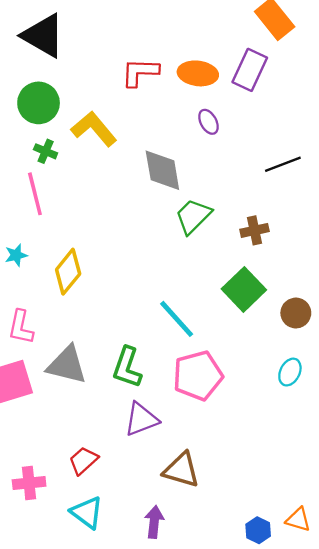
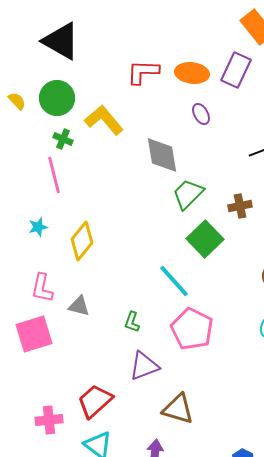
green square: (244, 289) -> (205, 239), moved
gray triangle: (67, 365) -> (79, 306), moved, size x0.6
green L-shape: (127, 367) -> (132, 322), size x0.6
pink pentagon: (198, 376) -> (192, 329), turned -30
red trapezoid: (83, 461) -> (95, 401), size x1.4

